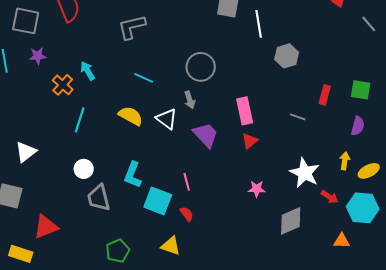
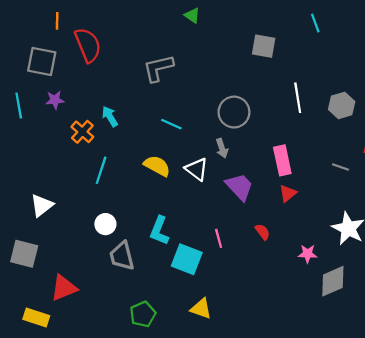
white line: (259, 24) -> (298, 98), moved
gray hexagon: (287, 56) -> (342, 105), moved
pink star: (257, 189) -> (308, 254), moved
red semicircle: (187, 214) -> (263, 232), moved

